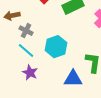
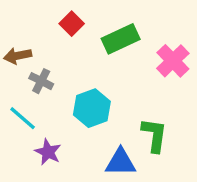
cyan line: (26, 51) -> (23, 118), moved

